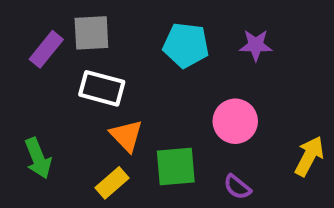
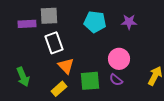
purple rectangle: (46, 49) -> (27, 24), turned 48
white rectangle: (102, 88) -> (54, 43), turned 55
purple semicircle: (237, 187) -> (116, 80), moved

